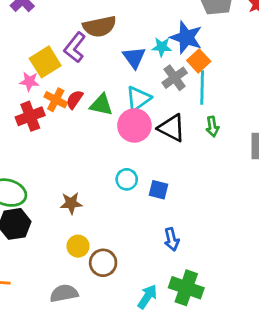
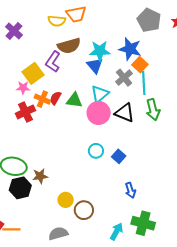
cyan star: (162, 47) -> (100, 51), moved, size x1.5
green arrow: (212, 127) -> (153, 110), size x1.5
blue square: (158, 190) -> (119, 156), turned 32
brown star: (71, 203) -> (40, 176), moved

